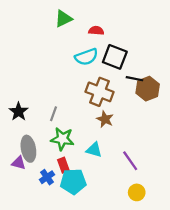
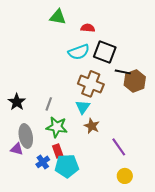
green triangle: (63, 19) -> (58, 17), turned 36
brown star: (105, 119) -> (92, 126), moved
cyan triangle: (94, 150) -> (83, 107), moved, turned 49

